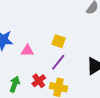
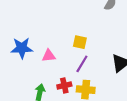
red cross: (39, 81) -> (64, 86), turned 32

